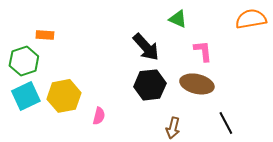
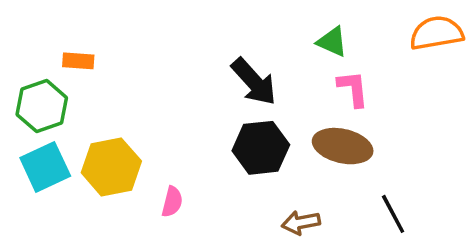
green triangle: (178, 19) -> (332, 42), moved
brown arrow: (173, 128) -> (301, 223), turned 65

